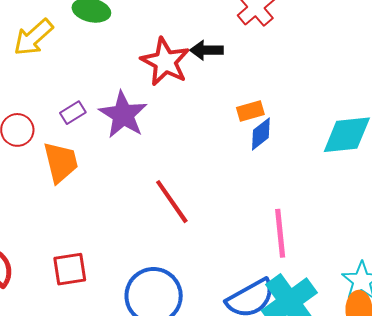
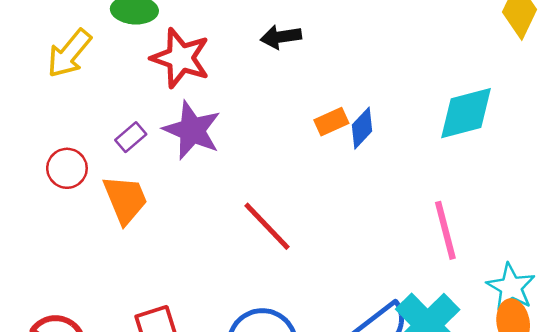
red star: (165, 62) -> (180, 58), moved
orange rectangle: (250, 111) -> (331, 122), moved
pink line: (280, 233) -> (445, 230), moved

